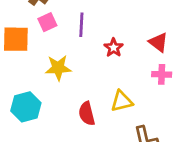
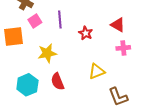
red semicircle: (87, 114) -> (58, 81), moved

